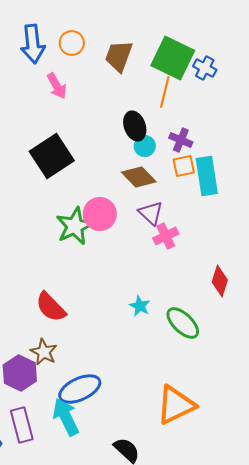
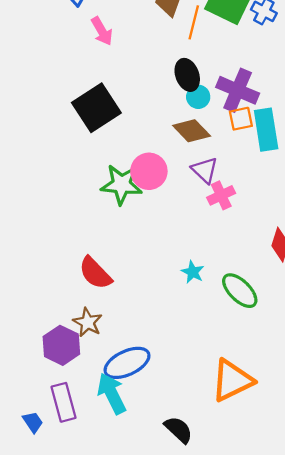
orange line: (165, 92) -> (194, 22), moved
purple cross: (181, 140) -> (238, 90), size x1.6
green star: (75, 226) -> (122, 184), turned 30

